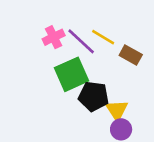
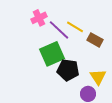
pink cross: (54, 37) -> (39, 18), moved
yellow triangle: (117, 110) -> (98, 77), moved

